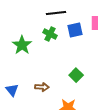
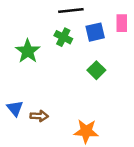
green square: (76, 75) -> (96, 70), moved
brown arrow: (42, 87) -> (39, 116), moved

